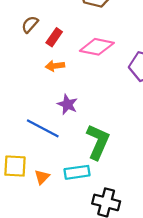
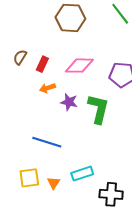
purple star: (67, 104) -> (69, 102), moved
green L-shape: (98, 142) -> (98, 109), moved

